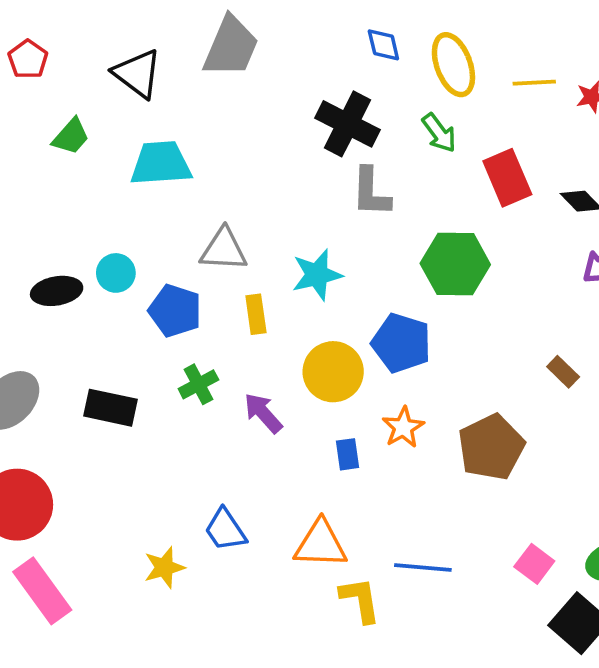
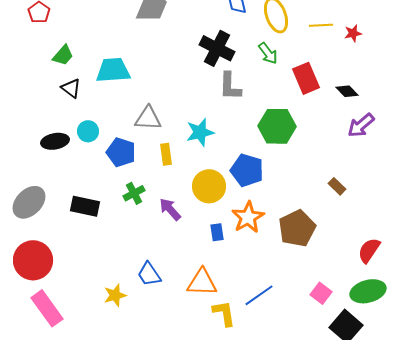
black triangle: (137, 74) -> (71, 88), moved, size x0.7
orange star: (403, 427) -> (248, 217), size x1.4
blue line: (423, 567) -> (259, 295), turned -40

